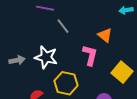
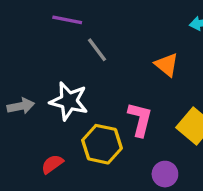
pink L-shape: (90, 55) -> (140, 119), moved

